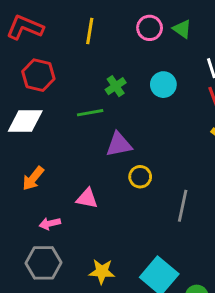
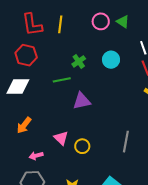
red L-shape: (25, 27) -> (32, 25), moved, turned -120
yellow circle: (140, 177) -> (82, 146), moved
pink triangle: (87, 198) -> (61, 138), turned 35

